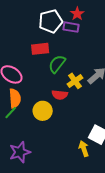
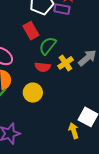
red rectangle: (40, 49) -> (31, 31), turned 66
red semicircle: (60, 95) -> (43, 67), moved

